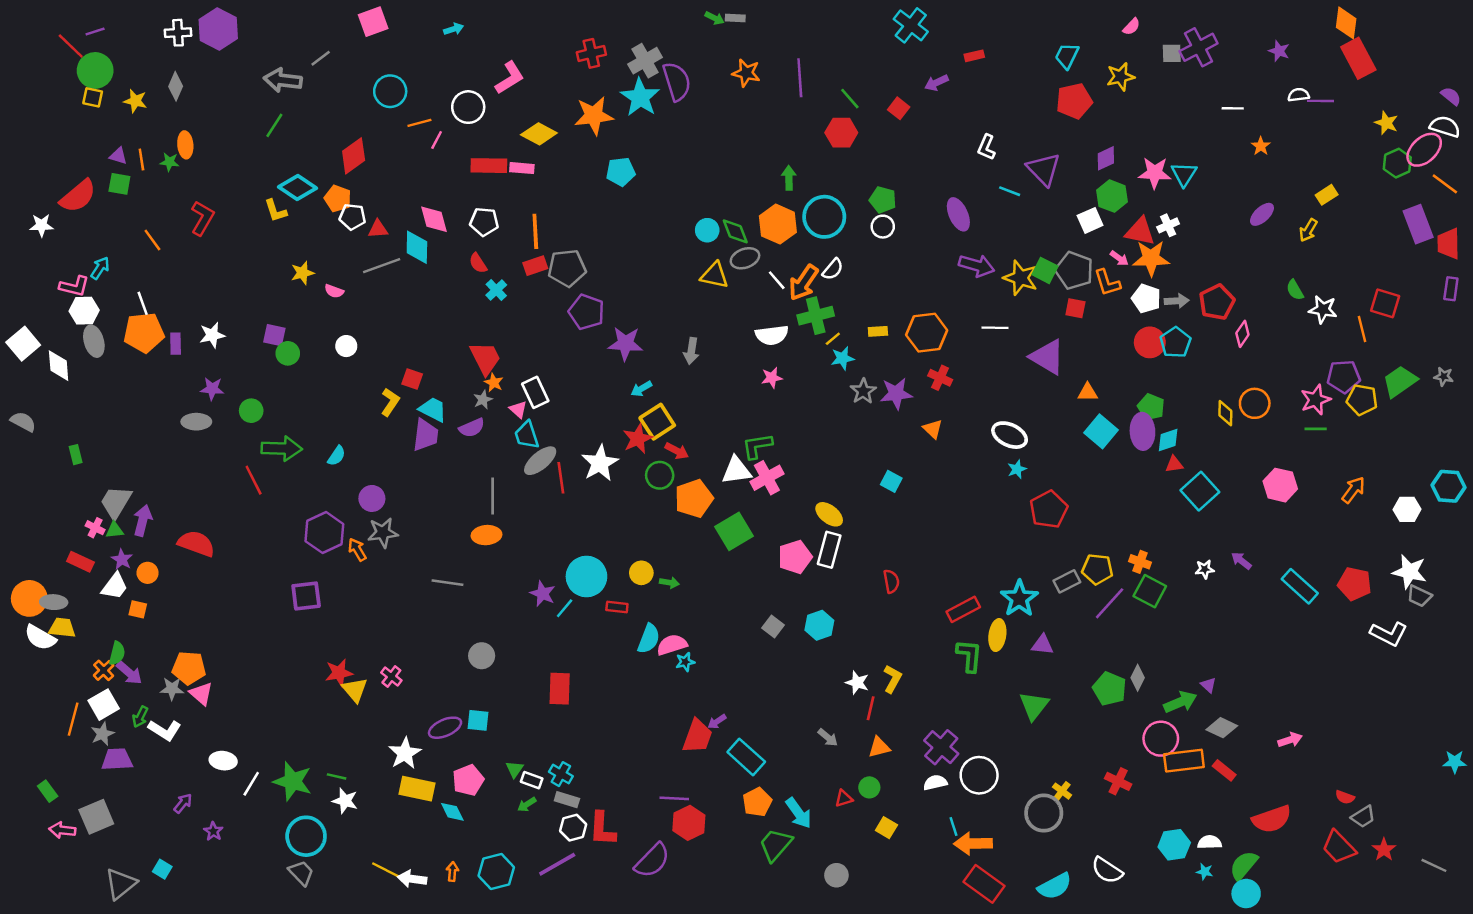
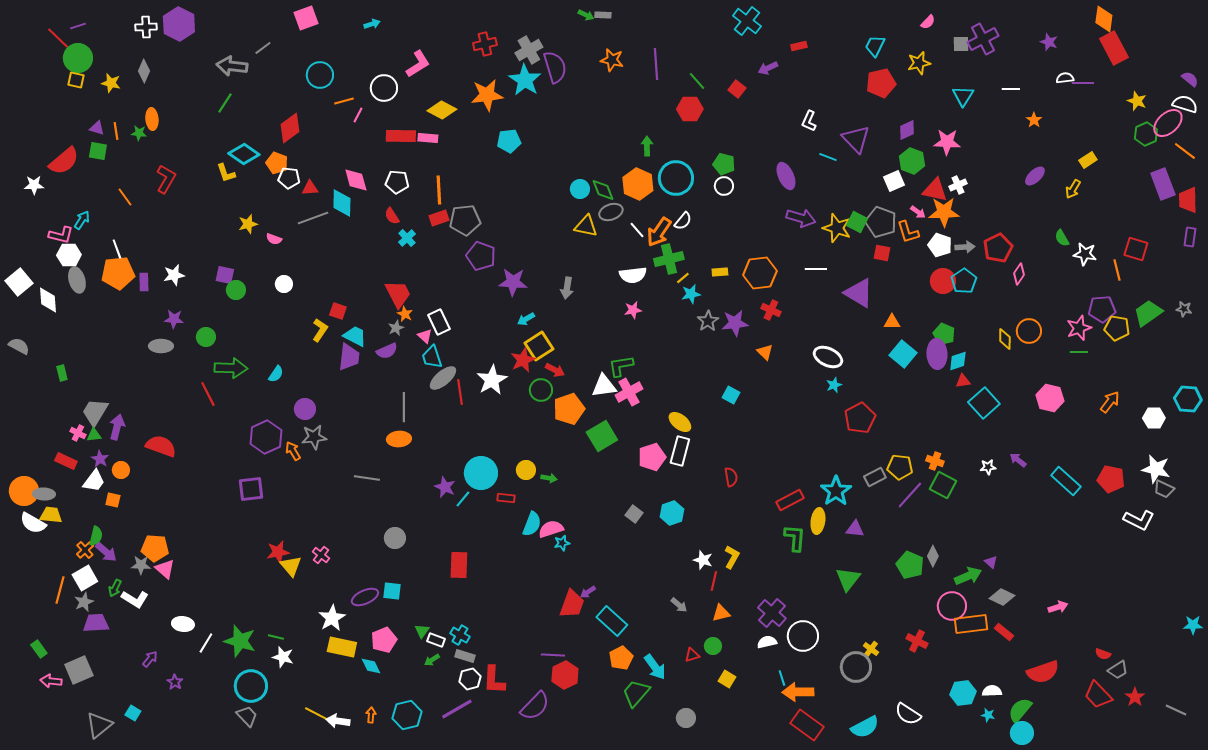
cyan triangle: (1184, 174) -> (963, 96), moved

